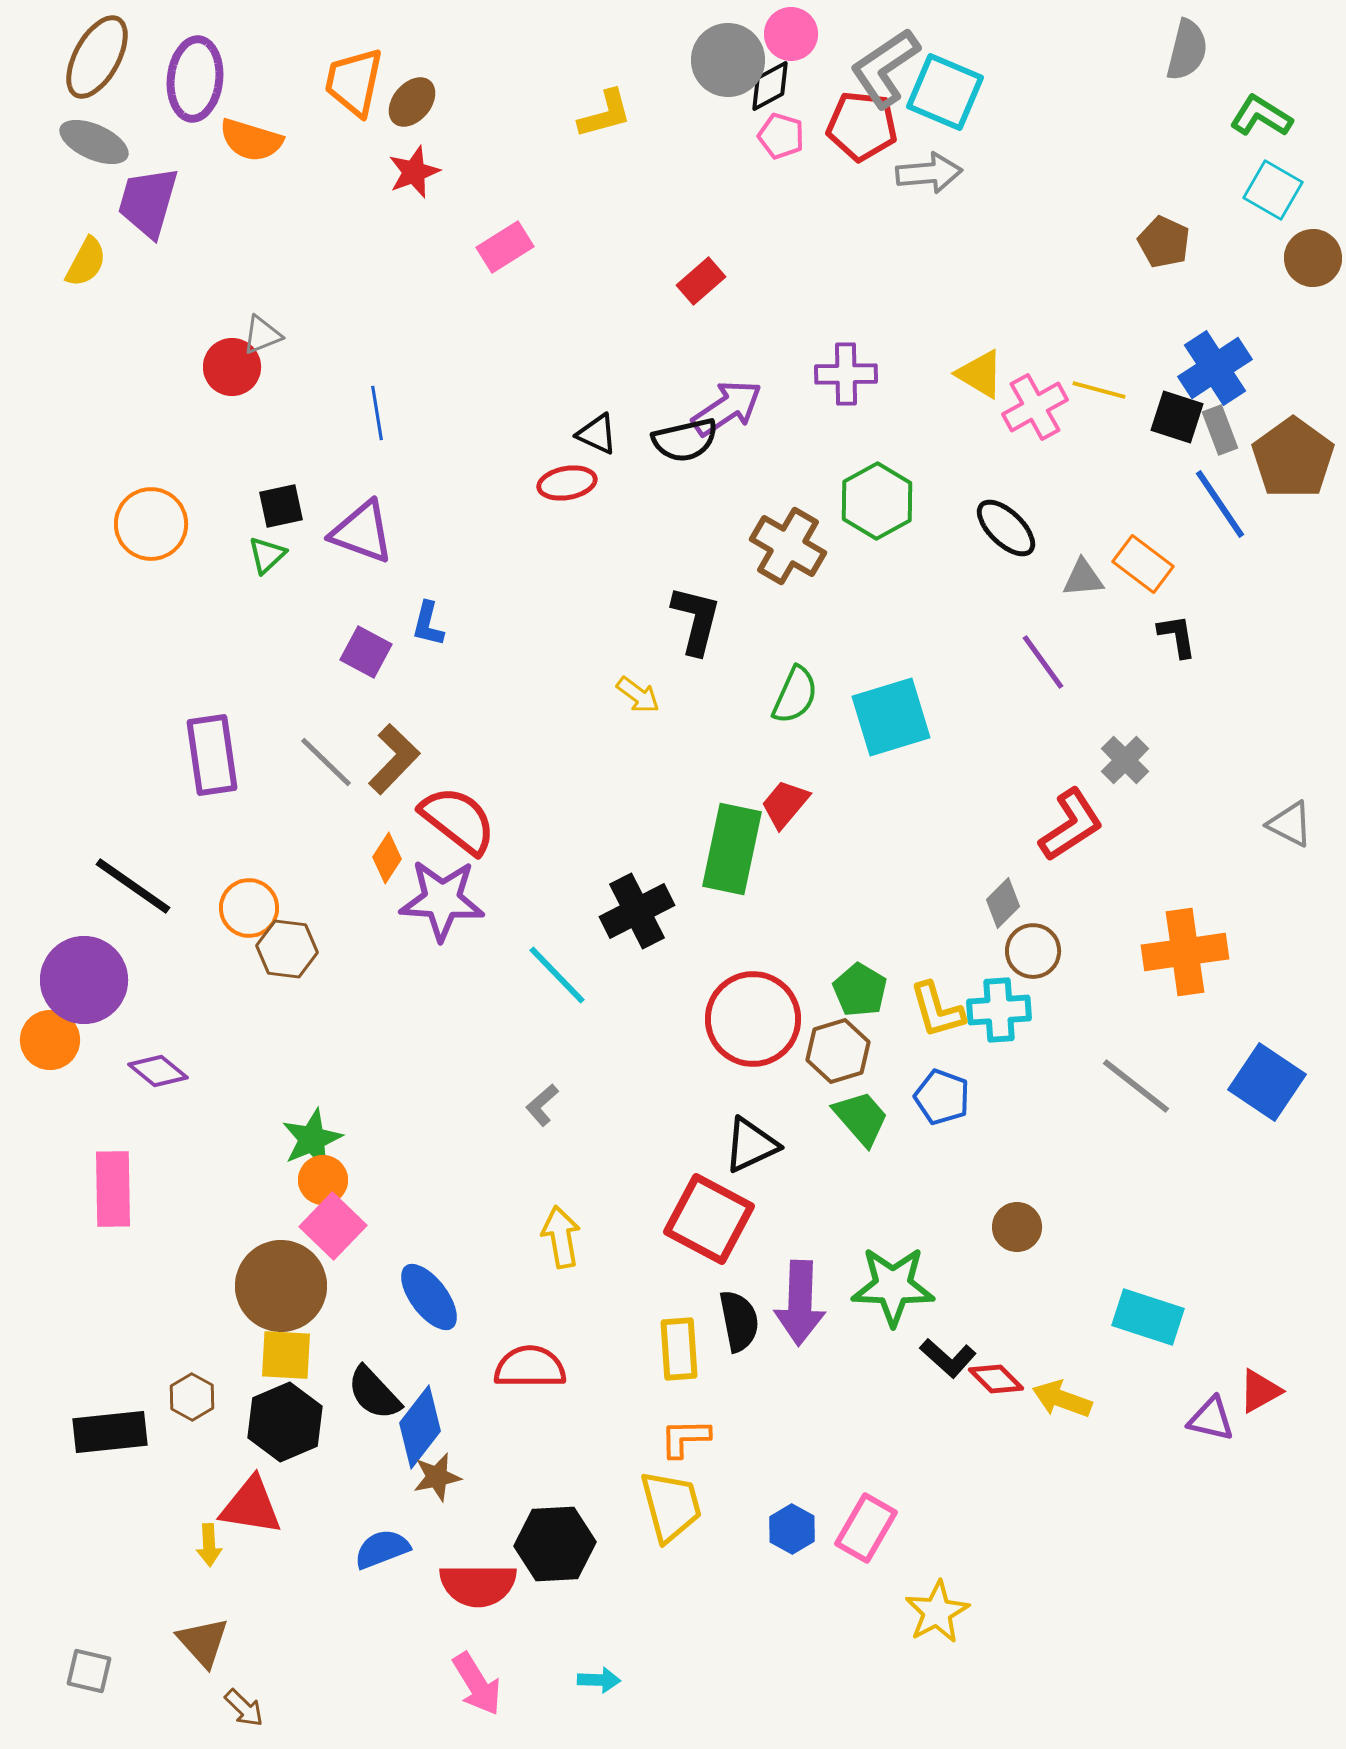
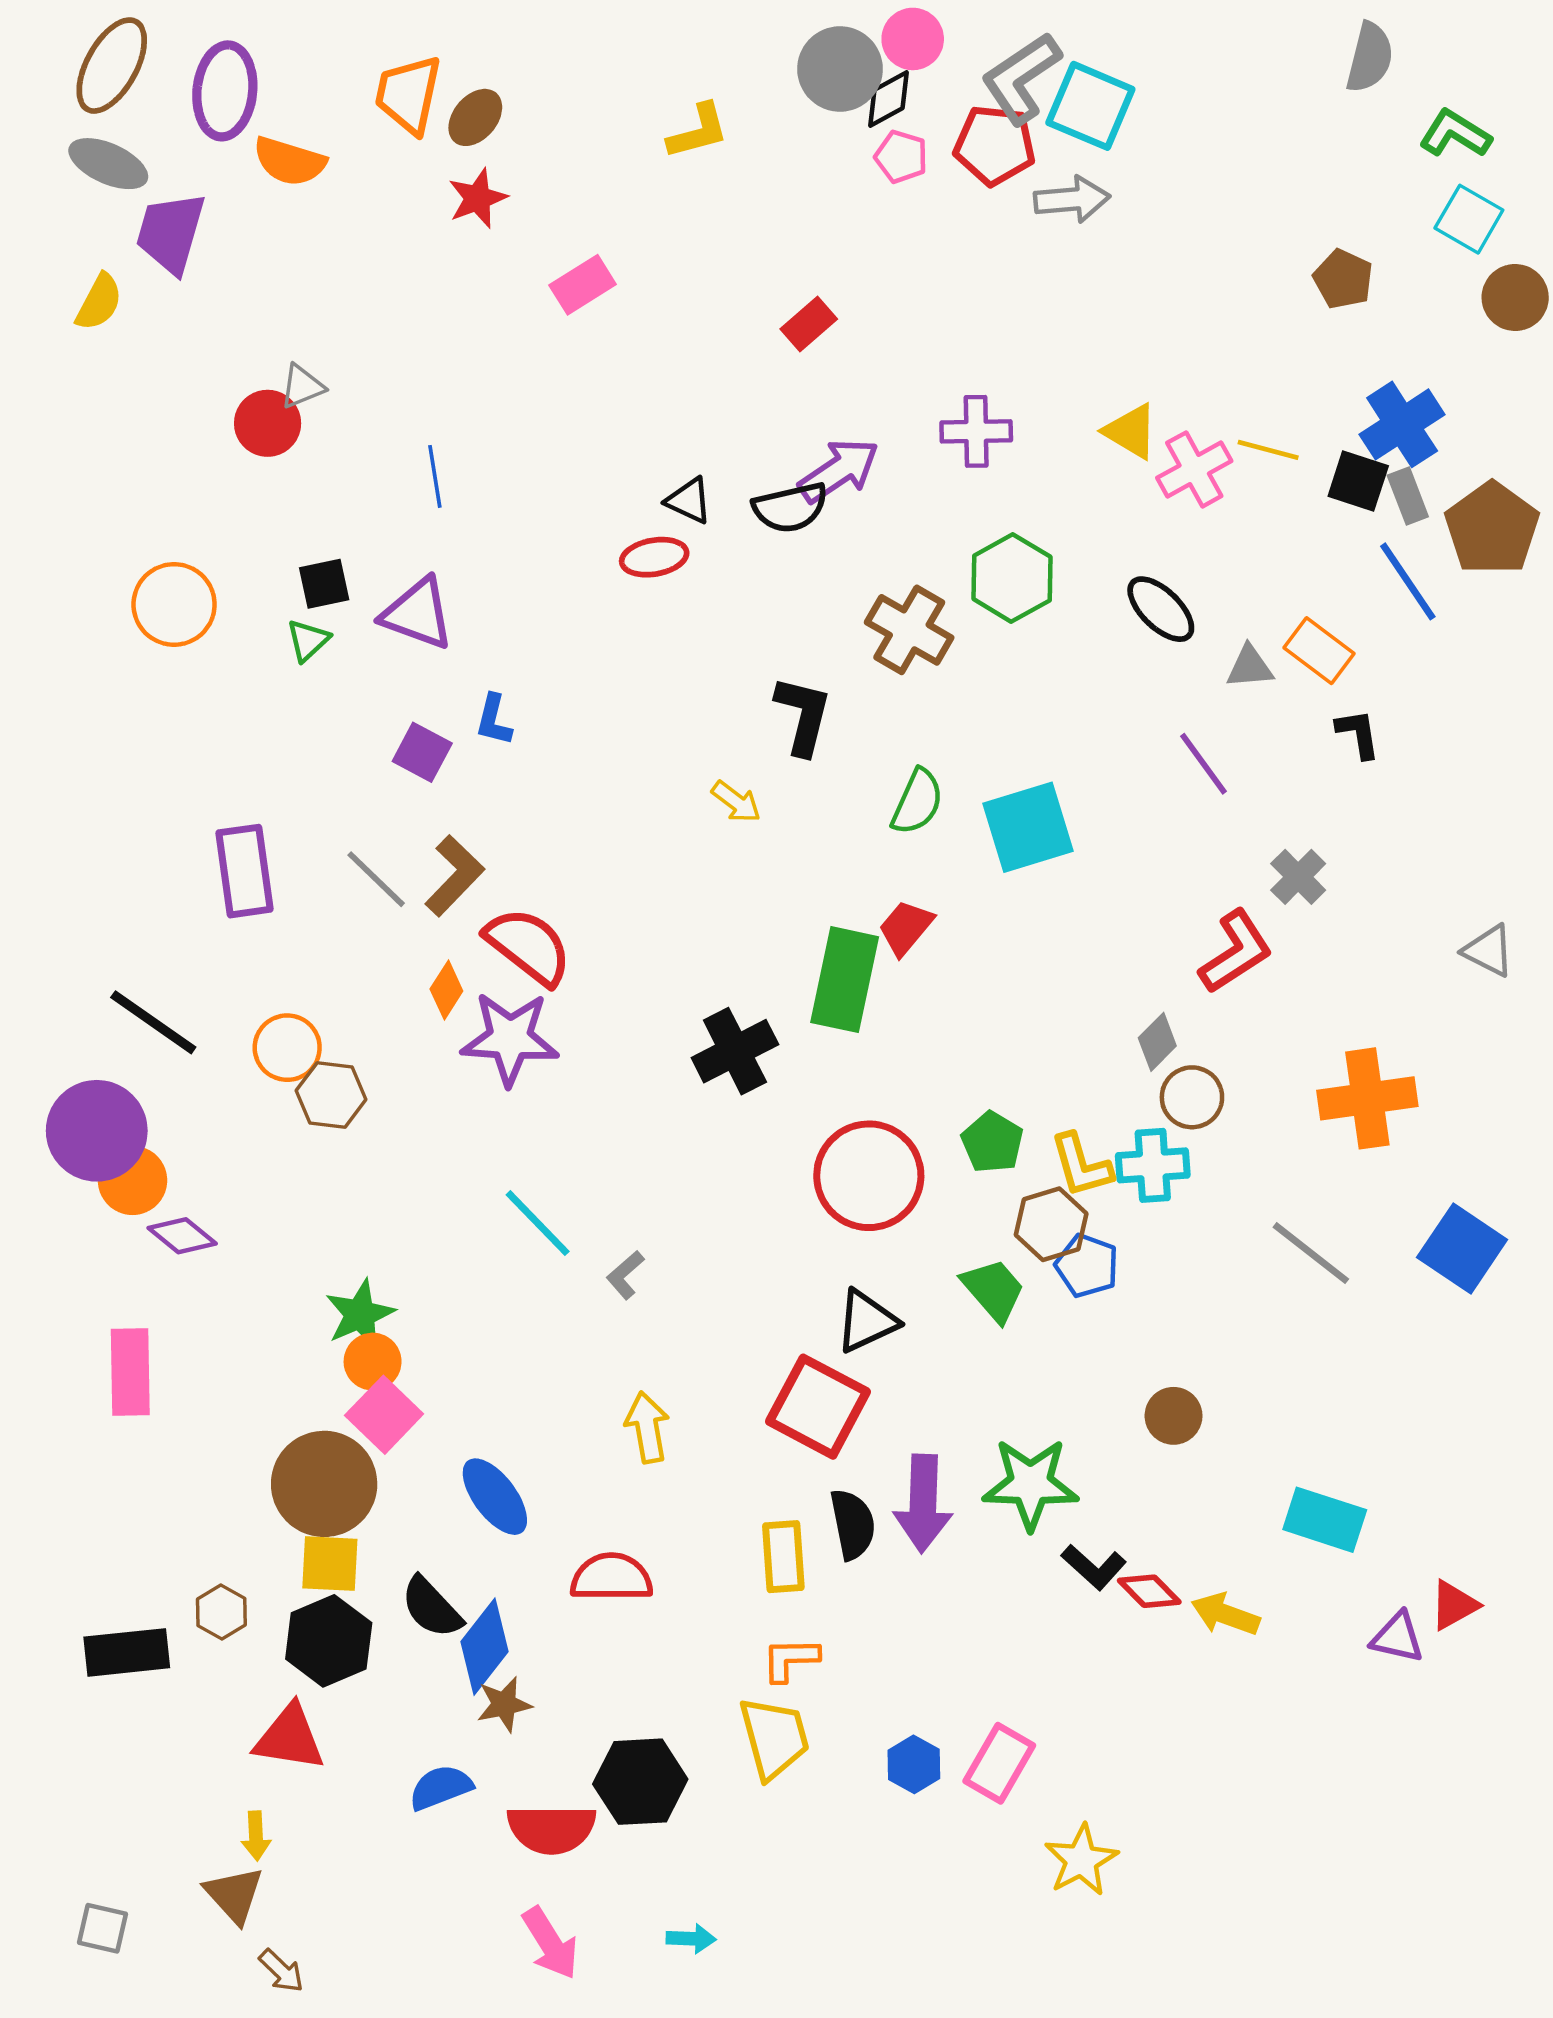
cyan line: (557, 975) -> (538, 1223), moved
orange circle: (50, 1040) -> (133, 1180), moved
brown hexagon: (838, 1051) -> (1051, 1224), moved
yellow arrow: (209, 1545) -> (256, 1836), moved

